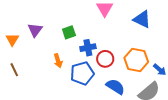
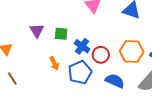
purple triangle: (35, 30) -> (37, 31), moved
green square: (69, 32) -> (61, 34), turned 32
blue cross: (88, 48) -> (82, 46), turned -35

